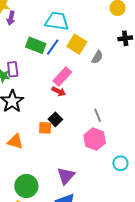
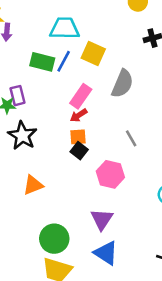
gray semicircle: (97, 57) -> (122, 84), moved, size x1.6
red arrow: (59, 91) -> (79, 115), turned 128
orange square: (45, 128) -> (78, 137), moved
pink hexagon: (95, 139) -> (110, 174), moved
orange triangle: (15, 141) -> (33, 185), turned -30

